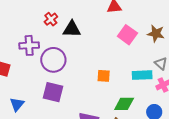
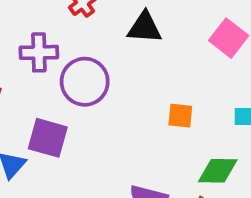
black triangle: (72, 29) -> (145, 28), moved
purple square: (53, 92) -> (48, 138), moved

